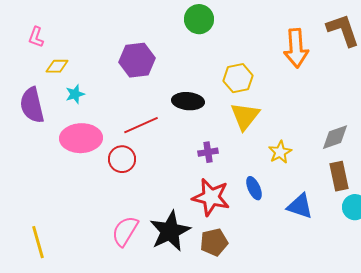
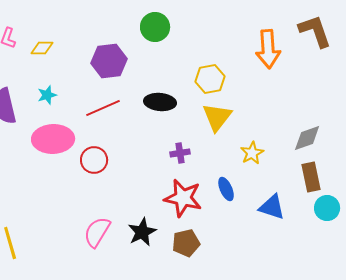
green circle: (199, 19) -> (155, 27), moved
yellow diamond: (57, 66) -> (42, 48), moved
red line: (141, 125) -> (103, 108), moved
black star: (170, 231) -> (142, 232), size x0.7

